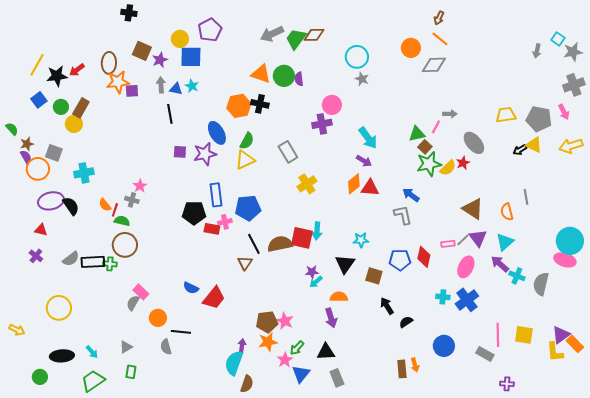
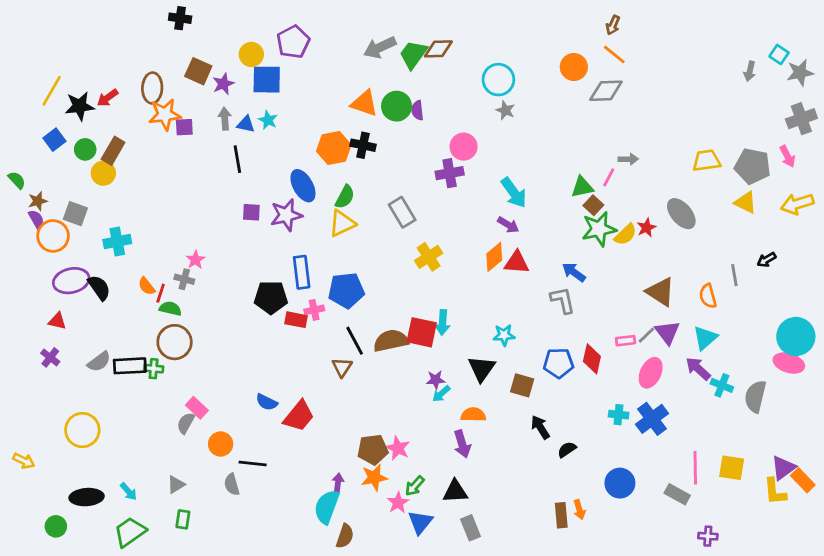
gray ellipse: (474, 143) -> (681, 214), moved
black arrow: (520, 150) -> (767, 260), moved

